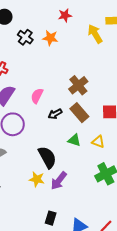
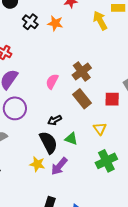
pink semicircle: (37, 96) -> (52, 81), moved
black arrow: (55, 114) -> (55, 120), moved
green triangle: (74, 140) -> (71, 139), moved
yellow triangle: (98, 142) -> (100, 129), turned 32

